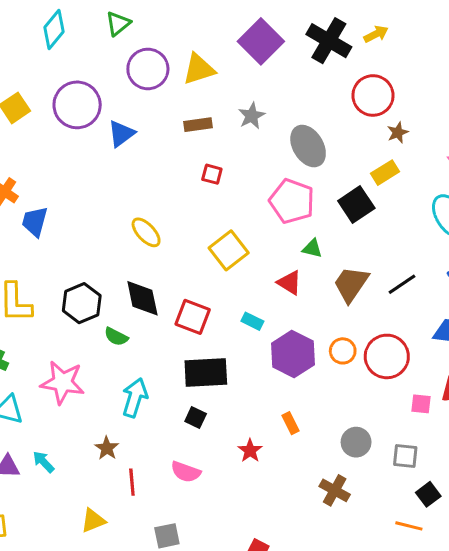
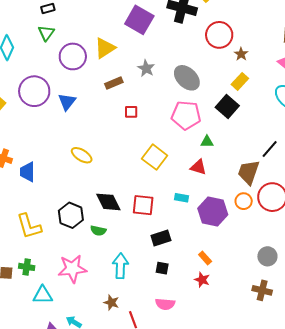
yellow ellipse: (146, 232) -> (82, 155), moved
brown trapezoid: (351, 284) -> (249, 172), moved
black rectangle: (206, 372) -> (161, 238), size x0.7
orange rectangle: (291, 423) -> (205, 258), moved

